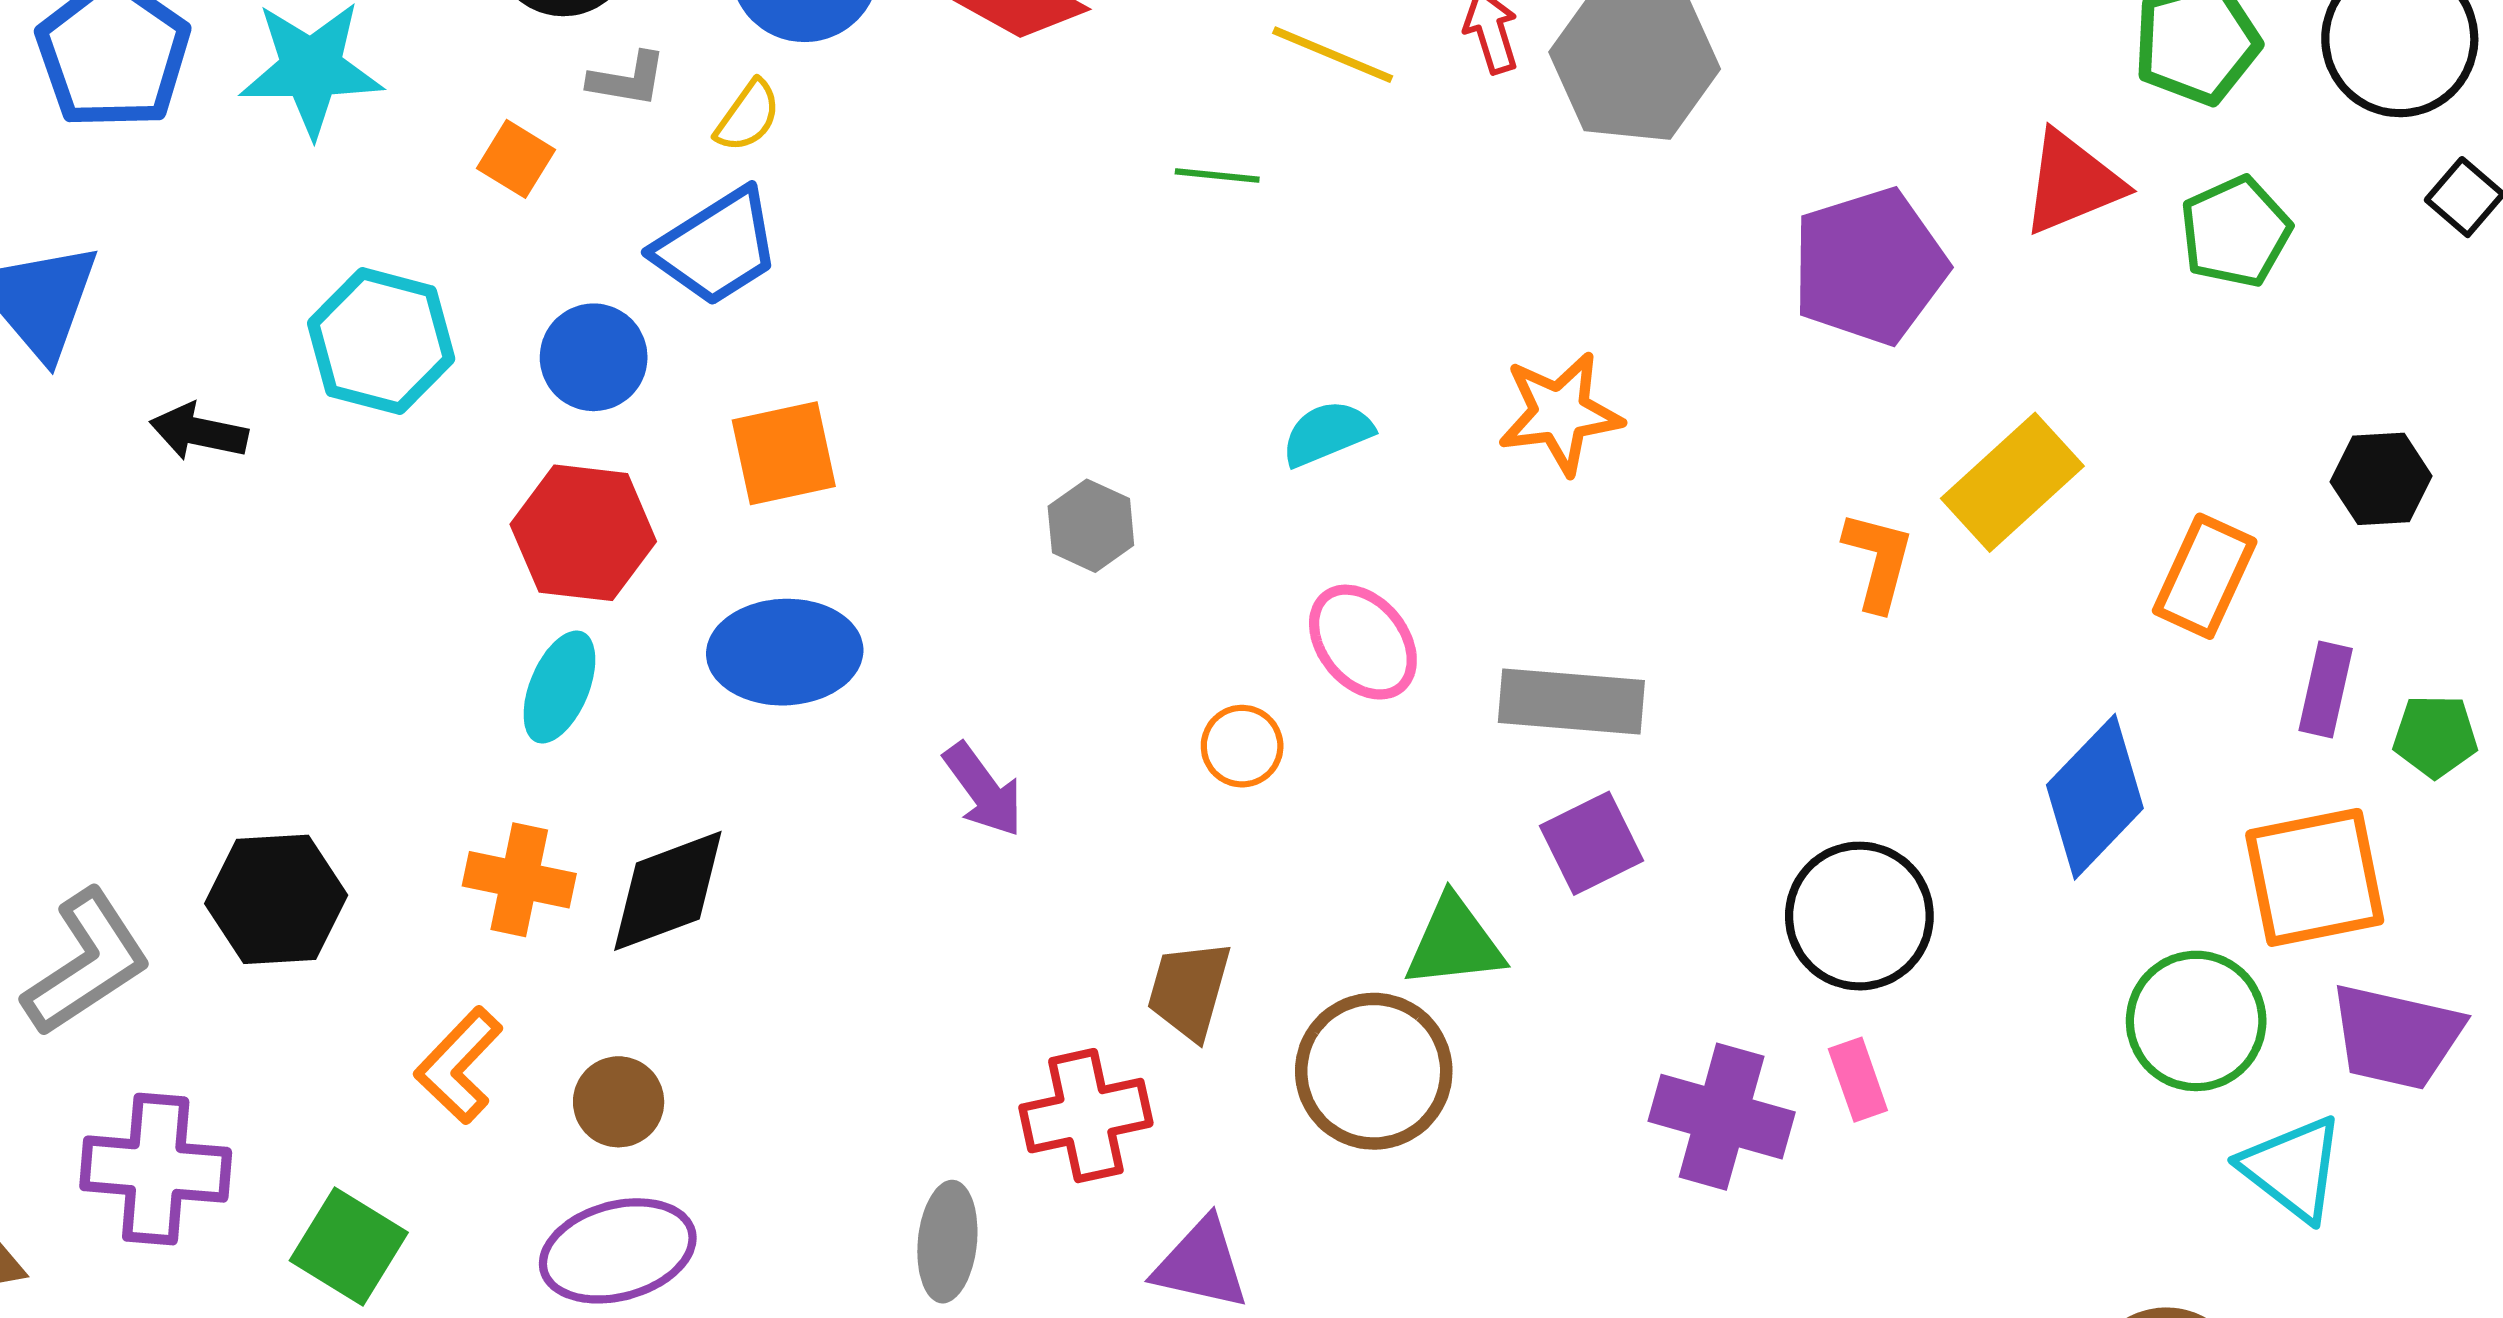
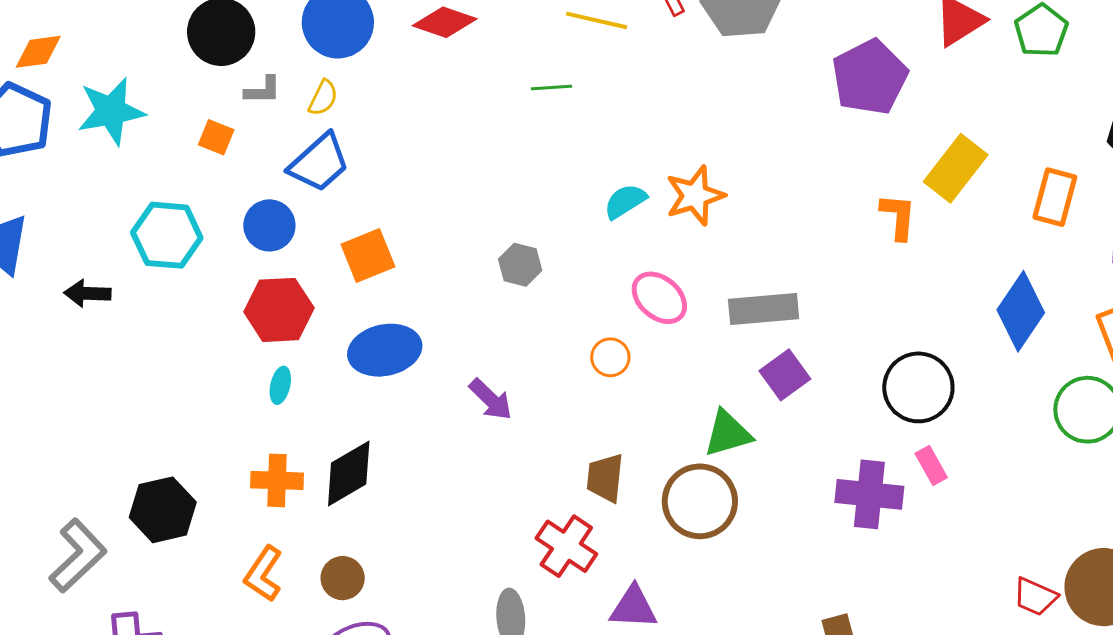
orange star: (1560, 413) -> (695, 196), moved
cyan ellipse: (559, 687) -> (280, 385), size x0.7
red cross: (1086, 1116) -> (566, 546), turned -34

